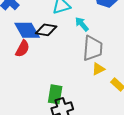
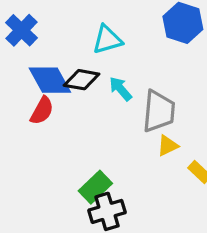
cyan arrow: (82, 24) -> (121, 89), moved
green rectangle: (55, 94) -> (95, 187), turned 36

